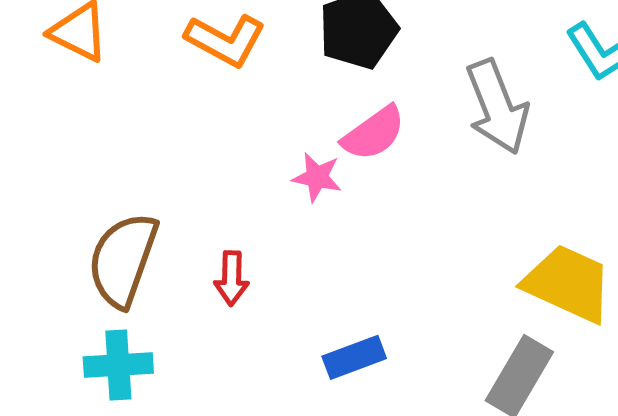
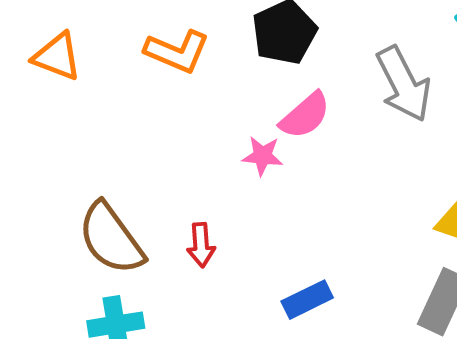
brown semicircle: (123, 260) -> (111, 238), turned -50

